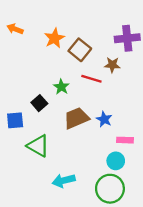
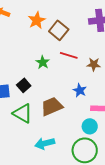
brown star: (112, 65) -> (94, 64), moved
black square: (39, 103) -> (24, 85), moved
brown trapezoid: (76, 118) -> (52, 106), moved

